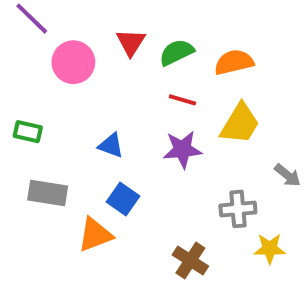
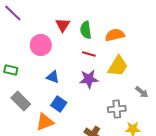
green semicircle: (176, 52) -> (86, 30), turned -72
pink circle: (73, 62) -> (41, 45), moved
gray rectangle: (48, 193) -> (21, 101), turned 36

